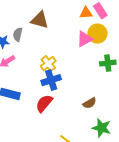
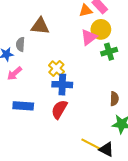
green cross: (108, 63) -> (109, 52), moved
blue cross: (51, 80) -> (62, 85), turned 30
brown semicircle: (90, 103) -> (114, 99), moved, turned -48

